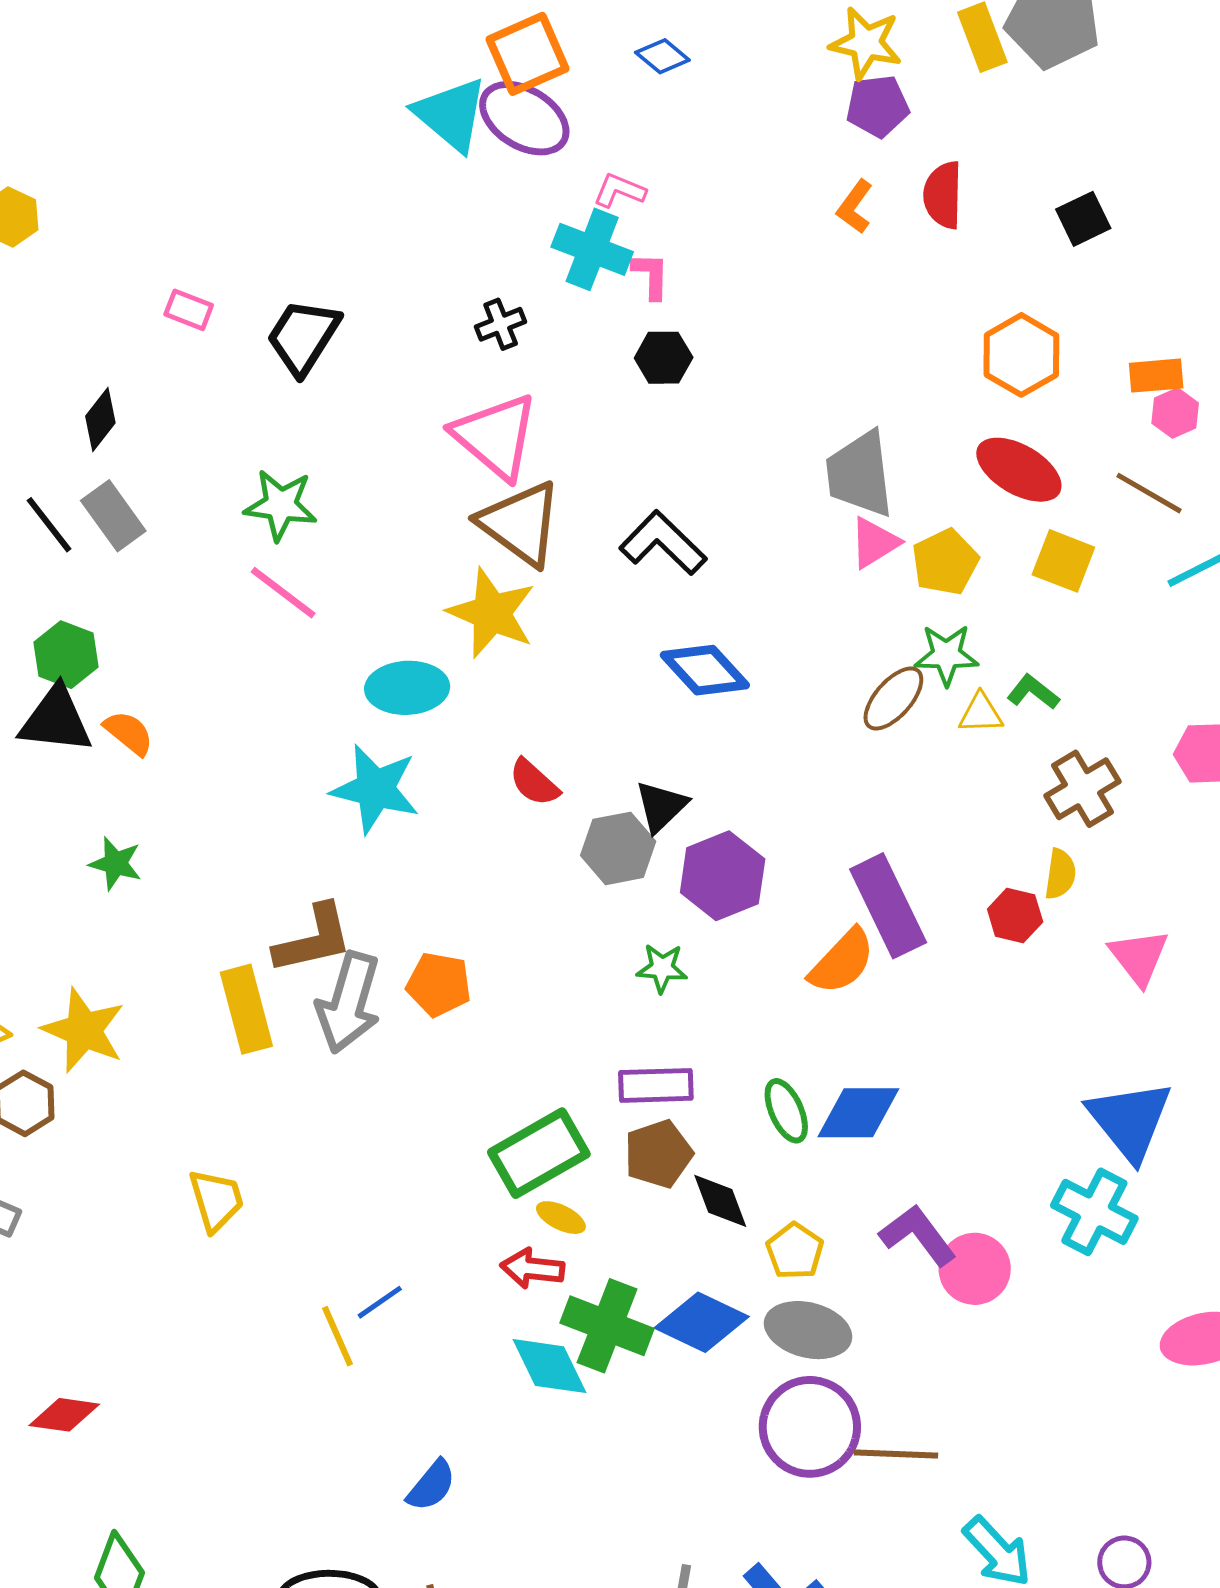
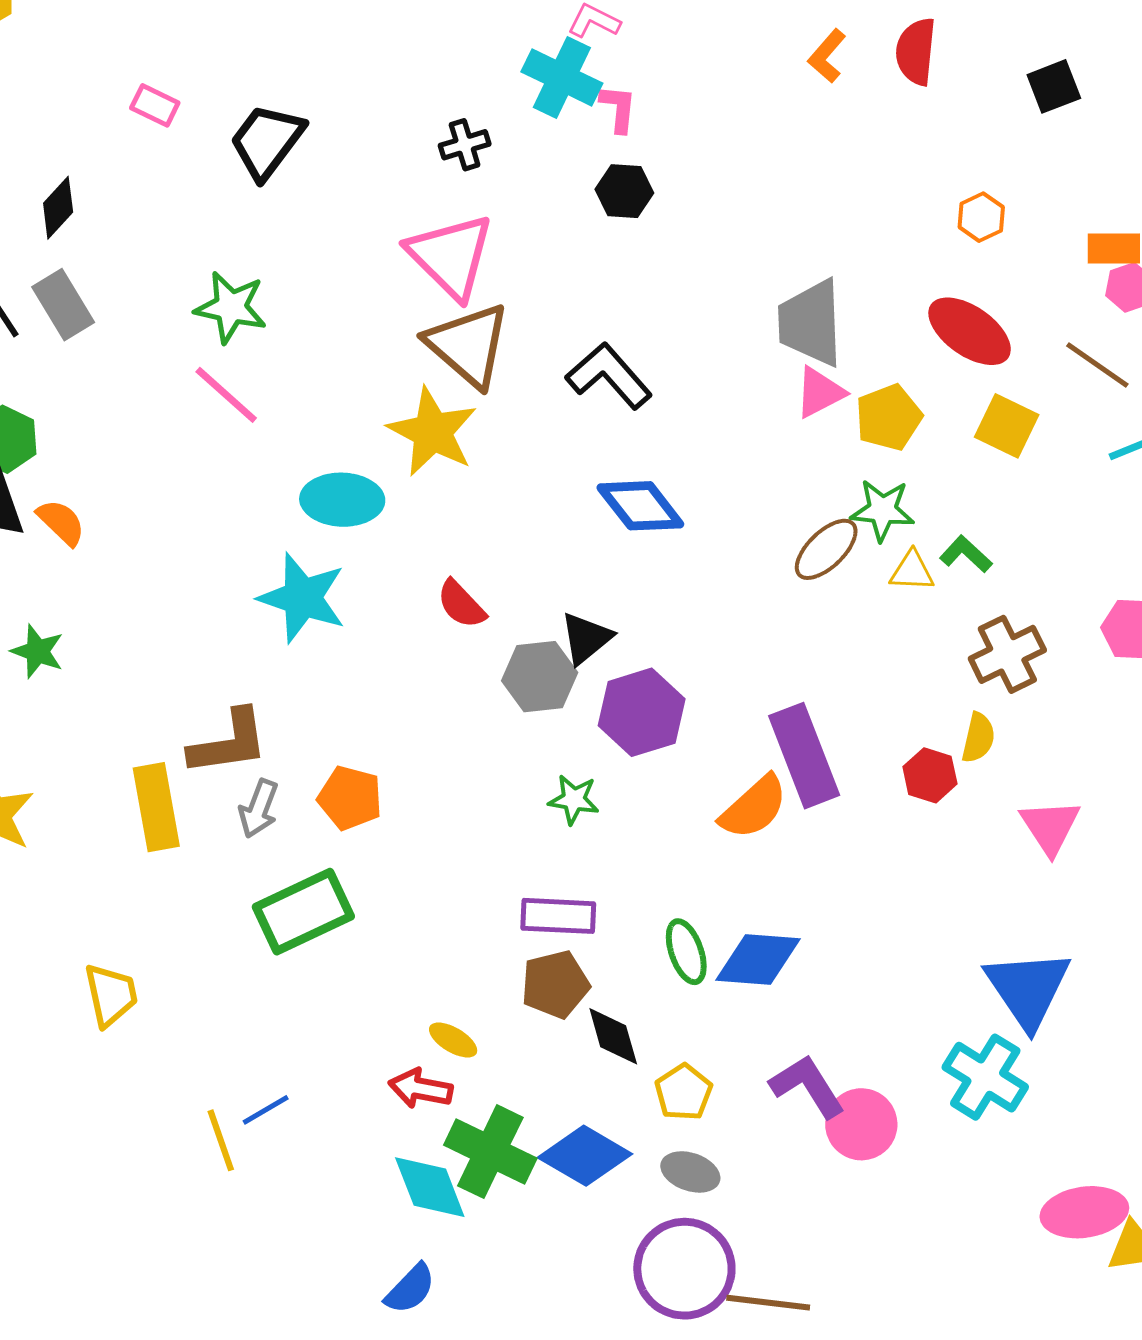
orange hexagon: (1021, 355) -> (981, 217), size x0.6
gray arrow: (349, 1002) -> (259, 809), size x0.6
green rectangle: (539, 1153) -> (303, 912), moved
gray ellipse: (808, 1330) -> (690, 1172), size x0.7
blue semicircle: (431, 1485) -> (410, 1289), moved

